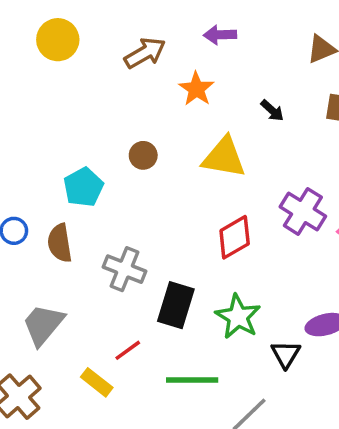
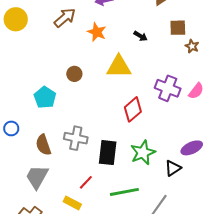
brown semicircle: (60, 243) -> (43, 145), moved
green star: (238, 317) -> (143, 153), turned 30
black triangle: (286, 354) -> (173, 168), turned 36

